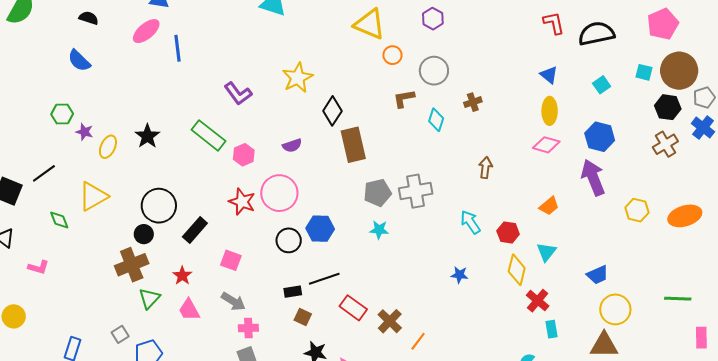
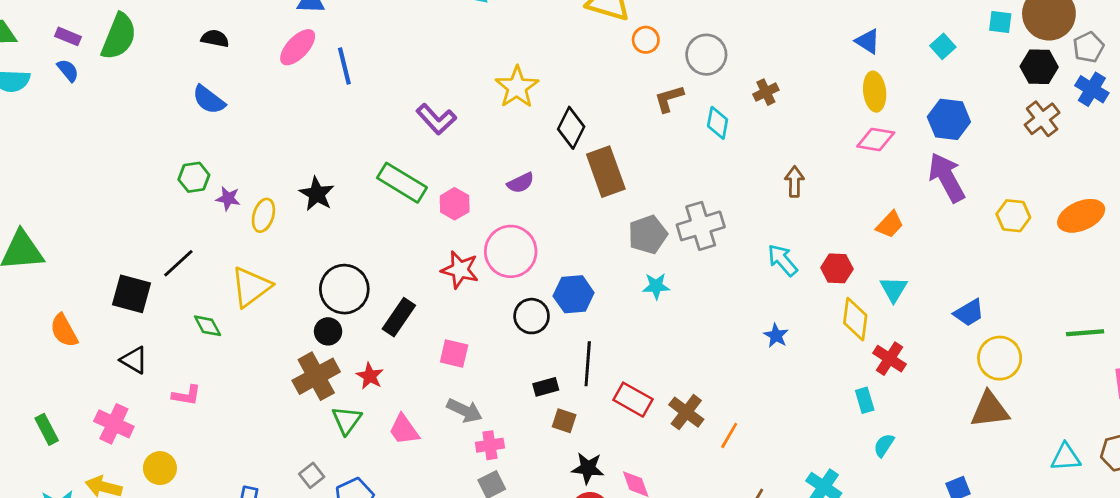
blue star: (459, 275) -> (776, 336), turned 30
red star: (182, 276) -> (370, 376), moved
black line: (324, 279) -> (588, 364), turned -60
cyan rectangle: (552, 329) -> (865, 400), moved

